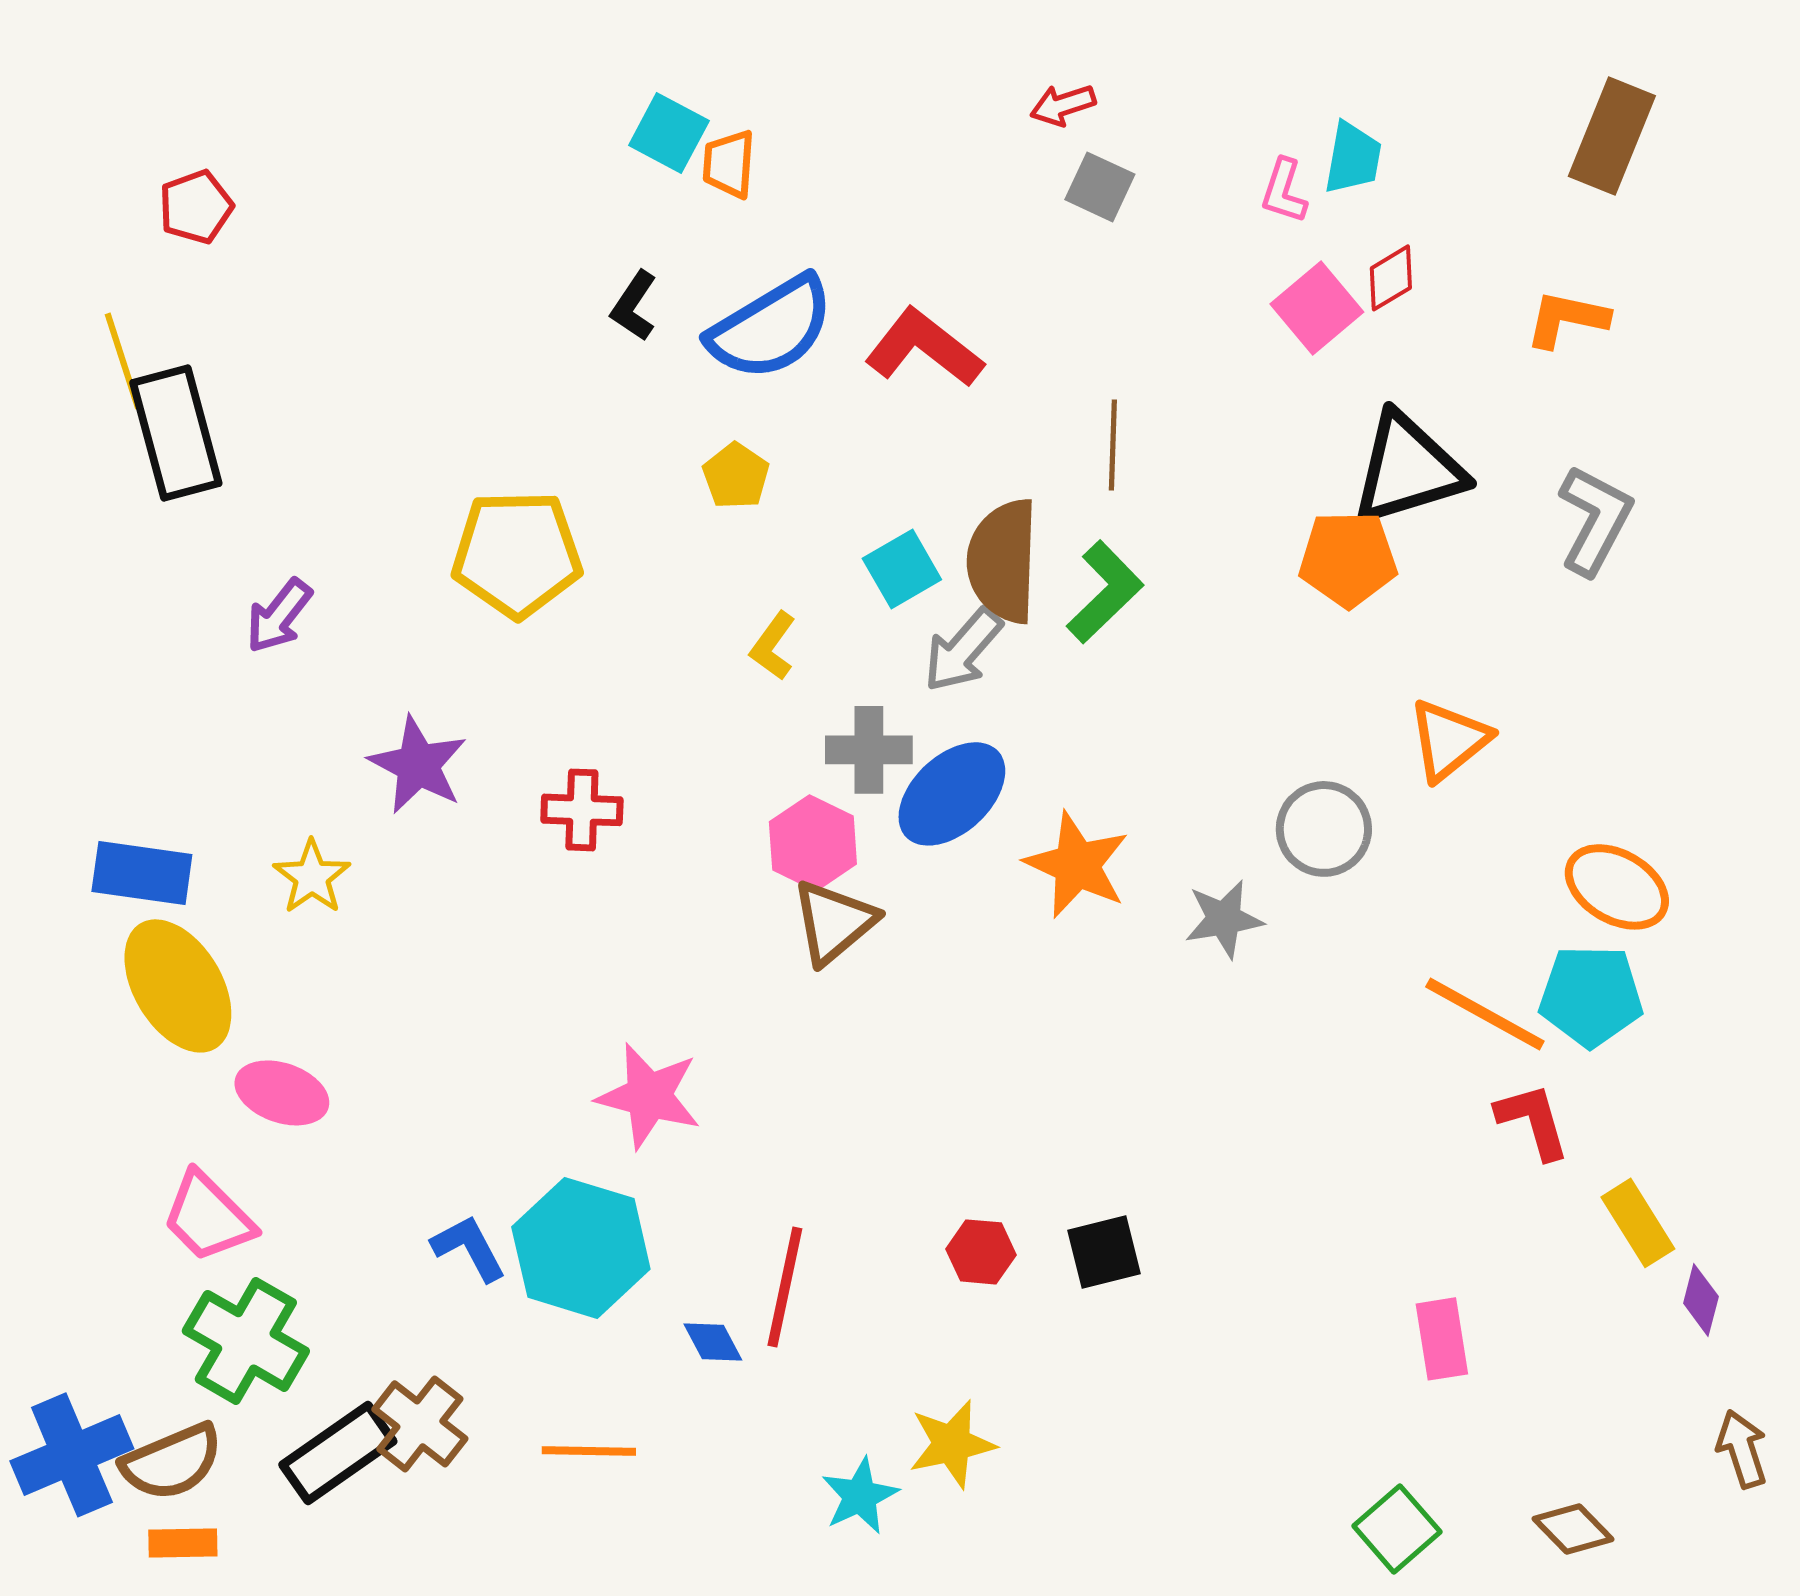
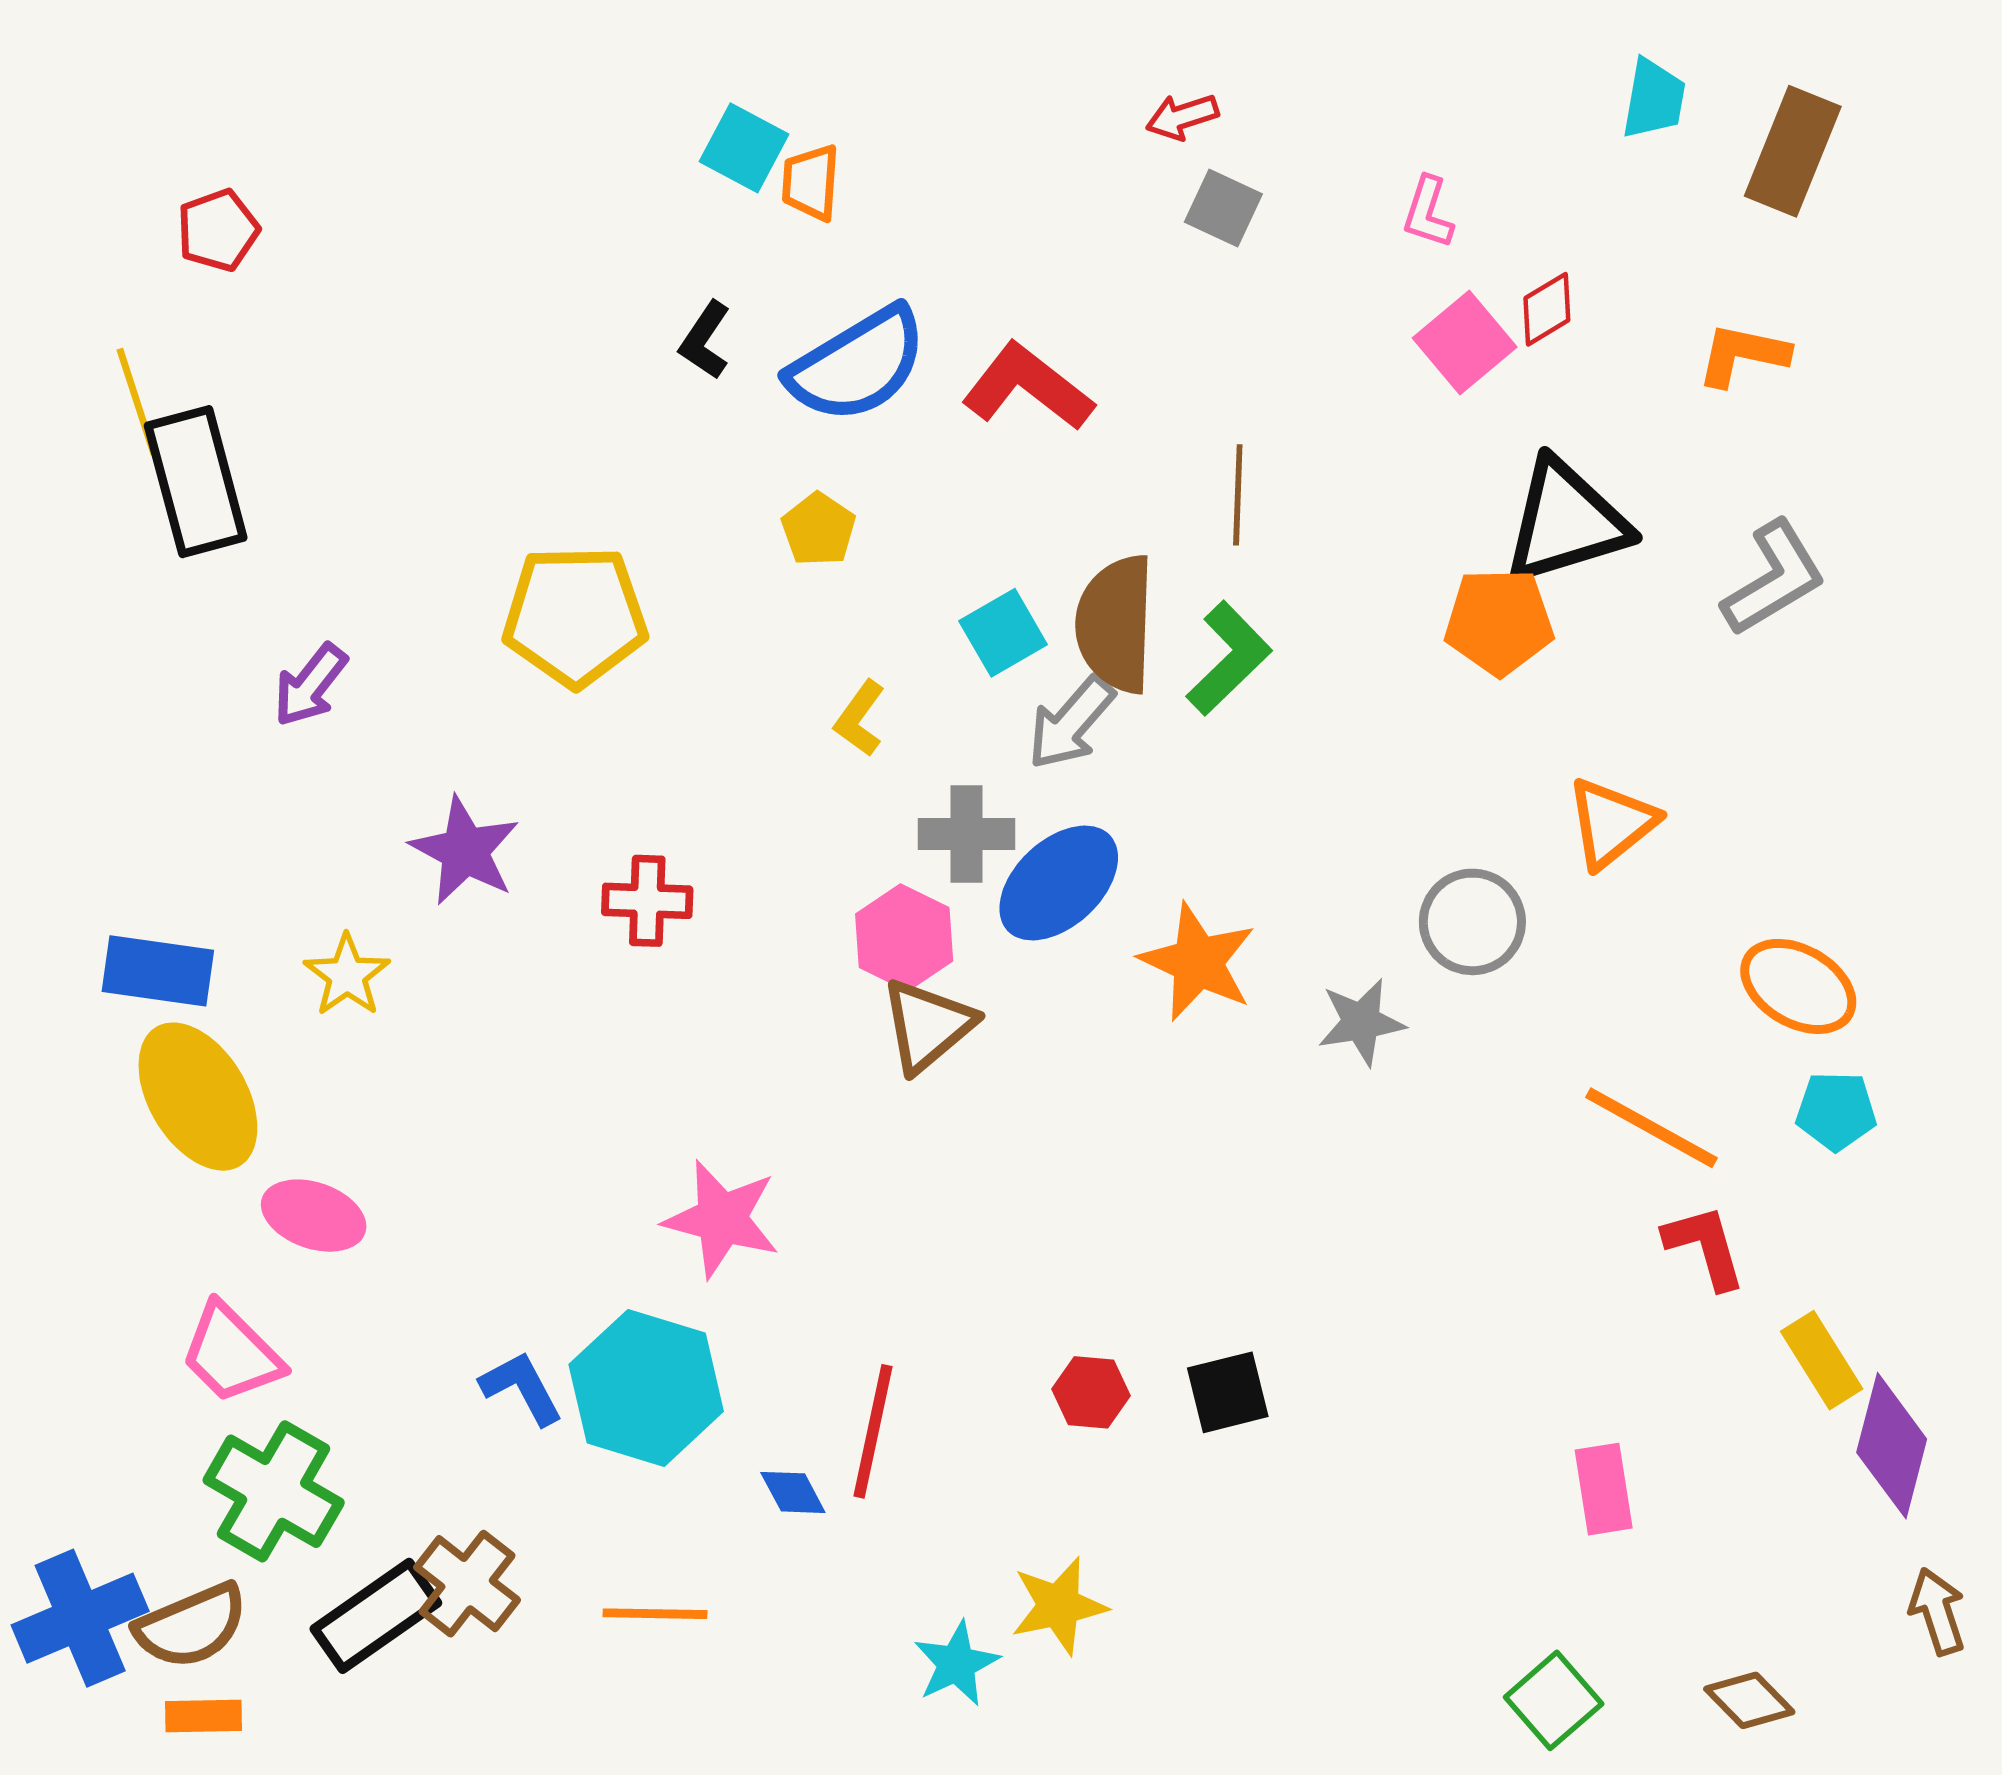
cyan trapezoid: (1353, 158) -> (1654, 99), moved
gray L-shape: (1595, 520) -> (1774, 578), turned 31
cyan pentagon: (1591, 996) -> (1836, 1111), moved, size x0.7
purple diamond: (1701, 1300) -> (1892, 1446), size x1.8

